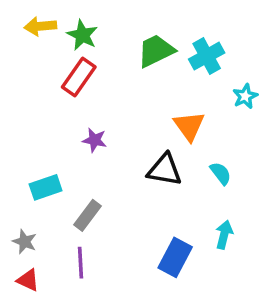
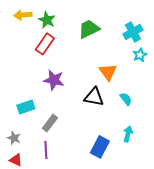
cyan cross: (207, 56) -> (133, 32), moved
purple star: (95, 140) -> (54, 80), size x1.5

